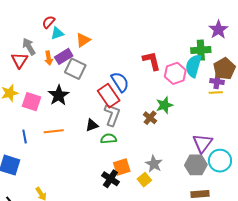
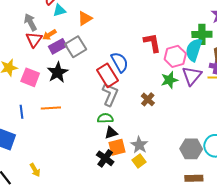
purple rectangle: (64, 56) -> (58, 46), moved
orange arrow: (49, 58) -> (49, 35), turned 64
red triangle: (20, 60) -> (34, 40), moved
gray square: (75, 69) -> (76, 47), turned 30
green star: (164, 105) -> (169, 80), moved
black triangle: (92, 125) -> (111, 133), moved
purple triangle: (202, 143) -> (192, 76), moved
gray star: (154, 164) -> (139, 145), moved

